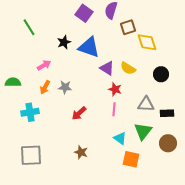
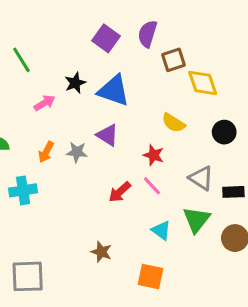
pink arrow: (44, 65) -> (45, 103), moved
purple triangle: (107, 68) -> (107, 135), moved
gray triangle: (146, 104) -> (201, 178), turned 30
pink line: (114, 109) -> (152, 186), turned -48
red arrow: (79, 113) -> (120, 192), moved
gray square: (31, 155) -> (28, 276), moved
orange square: (131, 159) -> (150, 276), moved

